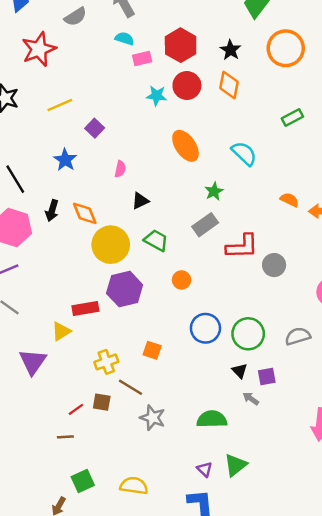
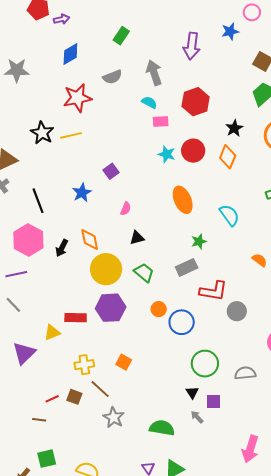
red hexagon: (181, 45) -> (196, 102), moved
yellow line: (60, 105) -> (71, 135), moved
black arrow: (52, 211) -> (62, 248), moved
blue circle: (205, 328) -> (182, 322), moved

